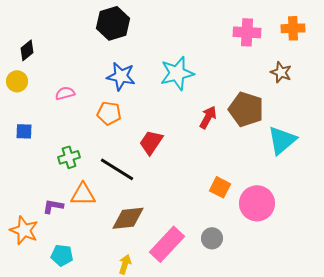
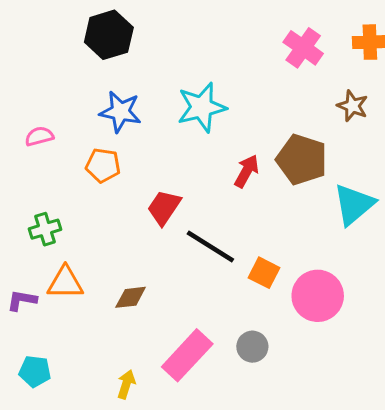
pink cross: (247, 32) -> (303, 48), turned 32
black line: (117, 169) -> (210, 247), moved
brown diamond: (128, 218) -> (131, 297), moved, size x0.7

